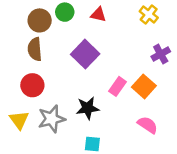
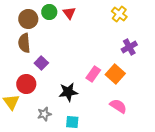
red triangle: (98, 14) -> (69, 13), moved, turned 40
purple square: (85, 54) -> (41, 63), moved, size x0.6
red circle: (32, 85) -> (26, 84), moved
gray star: (52, 119) -> (44, 114), moved, size x0.6

